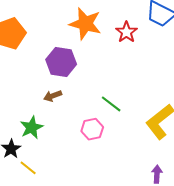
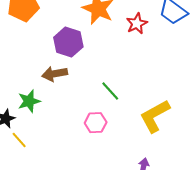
brown arrow: (53, 96) -> (55, 74), size x1.4
pink hexagon: (92, 129) -> (96, 123), moved

